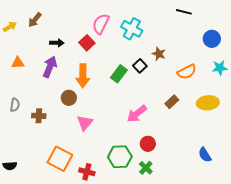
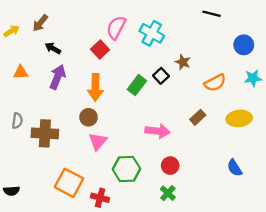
black arrow: (57, 43) -> (53, 48), moved, turned -152
brown circle: (69, 98) -> (89, 117), moved
pink arrow: (137, 114) -> (158, 131), turned -135
brown cross: (39, 116) -> (45, 133), size x1.6
blue semicircle: (205, 155) -> (235, 168), moved
green hexagon: (120, 157) -> (126, 169), moved

